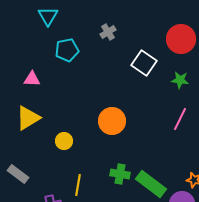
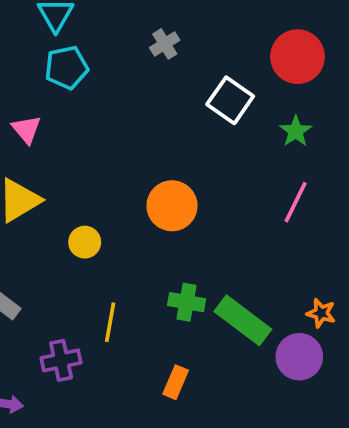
cyan pentagon: (67, 50) -> (67, 68), moved
pink triangle: (32, 79) -> (26, 129), turned 48
green star: (180, 80) -> (296, 131), turned 30

